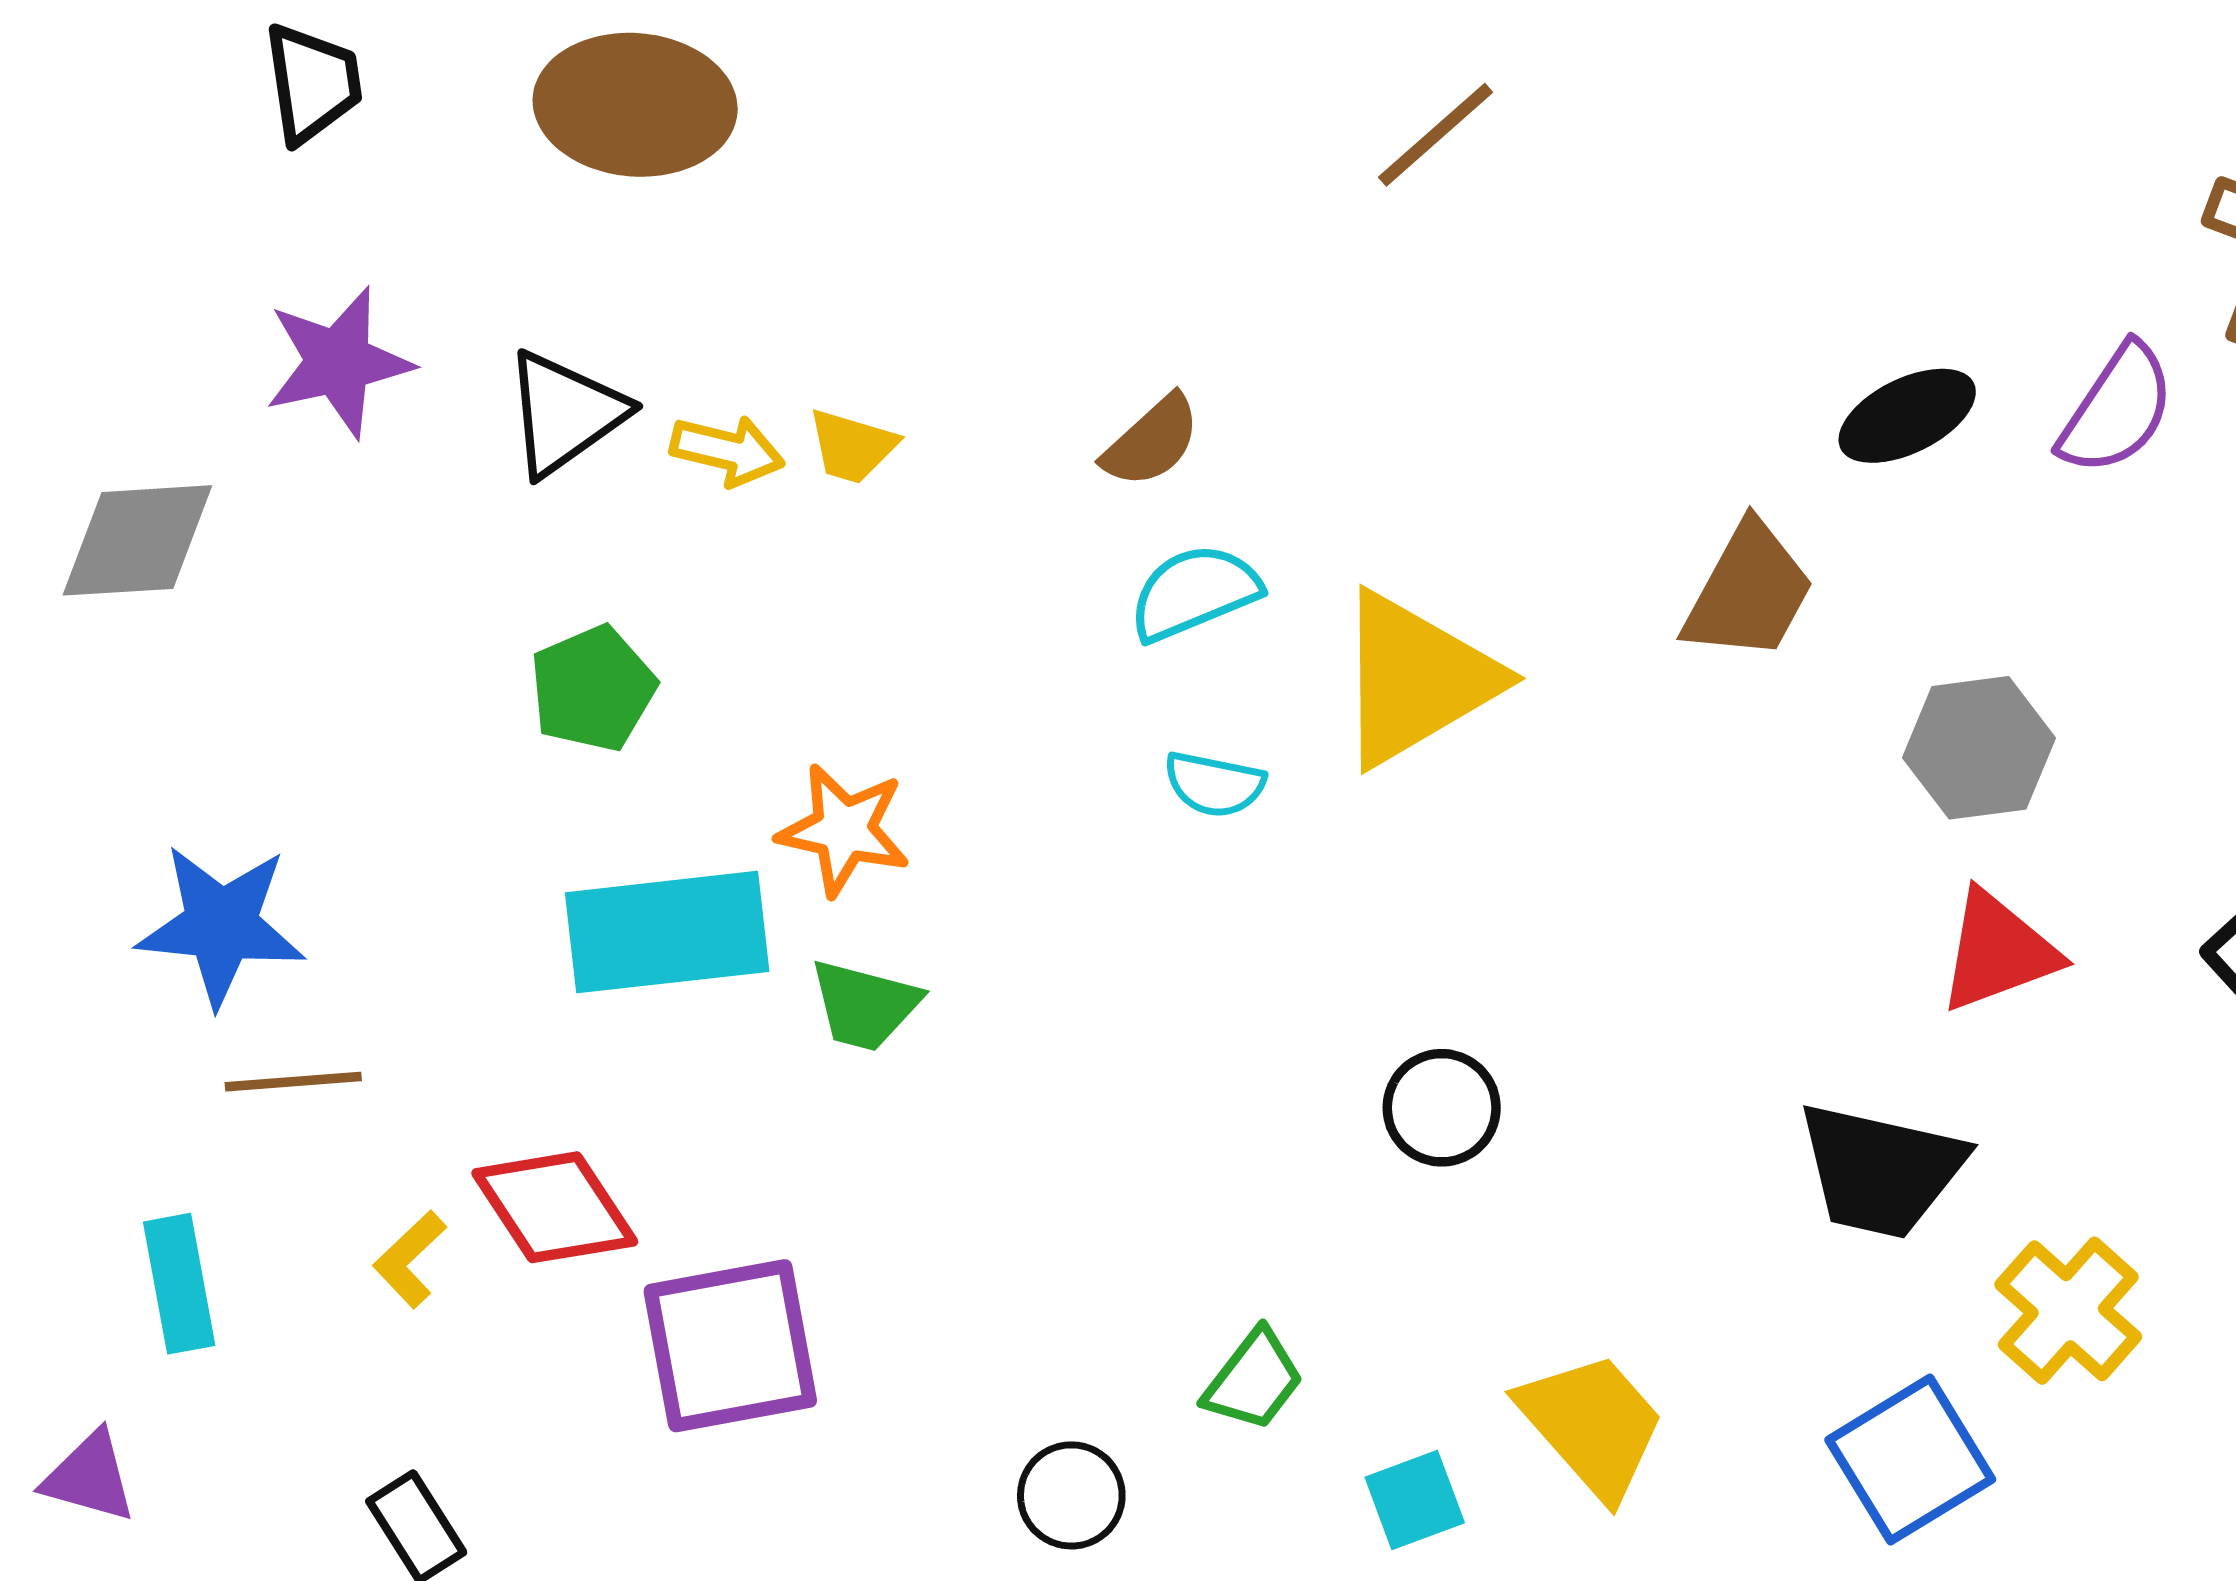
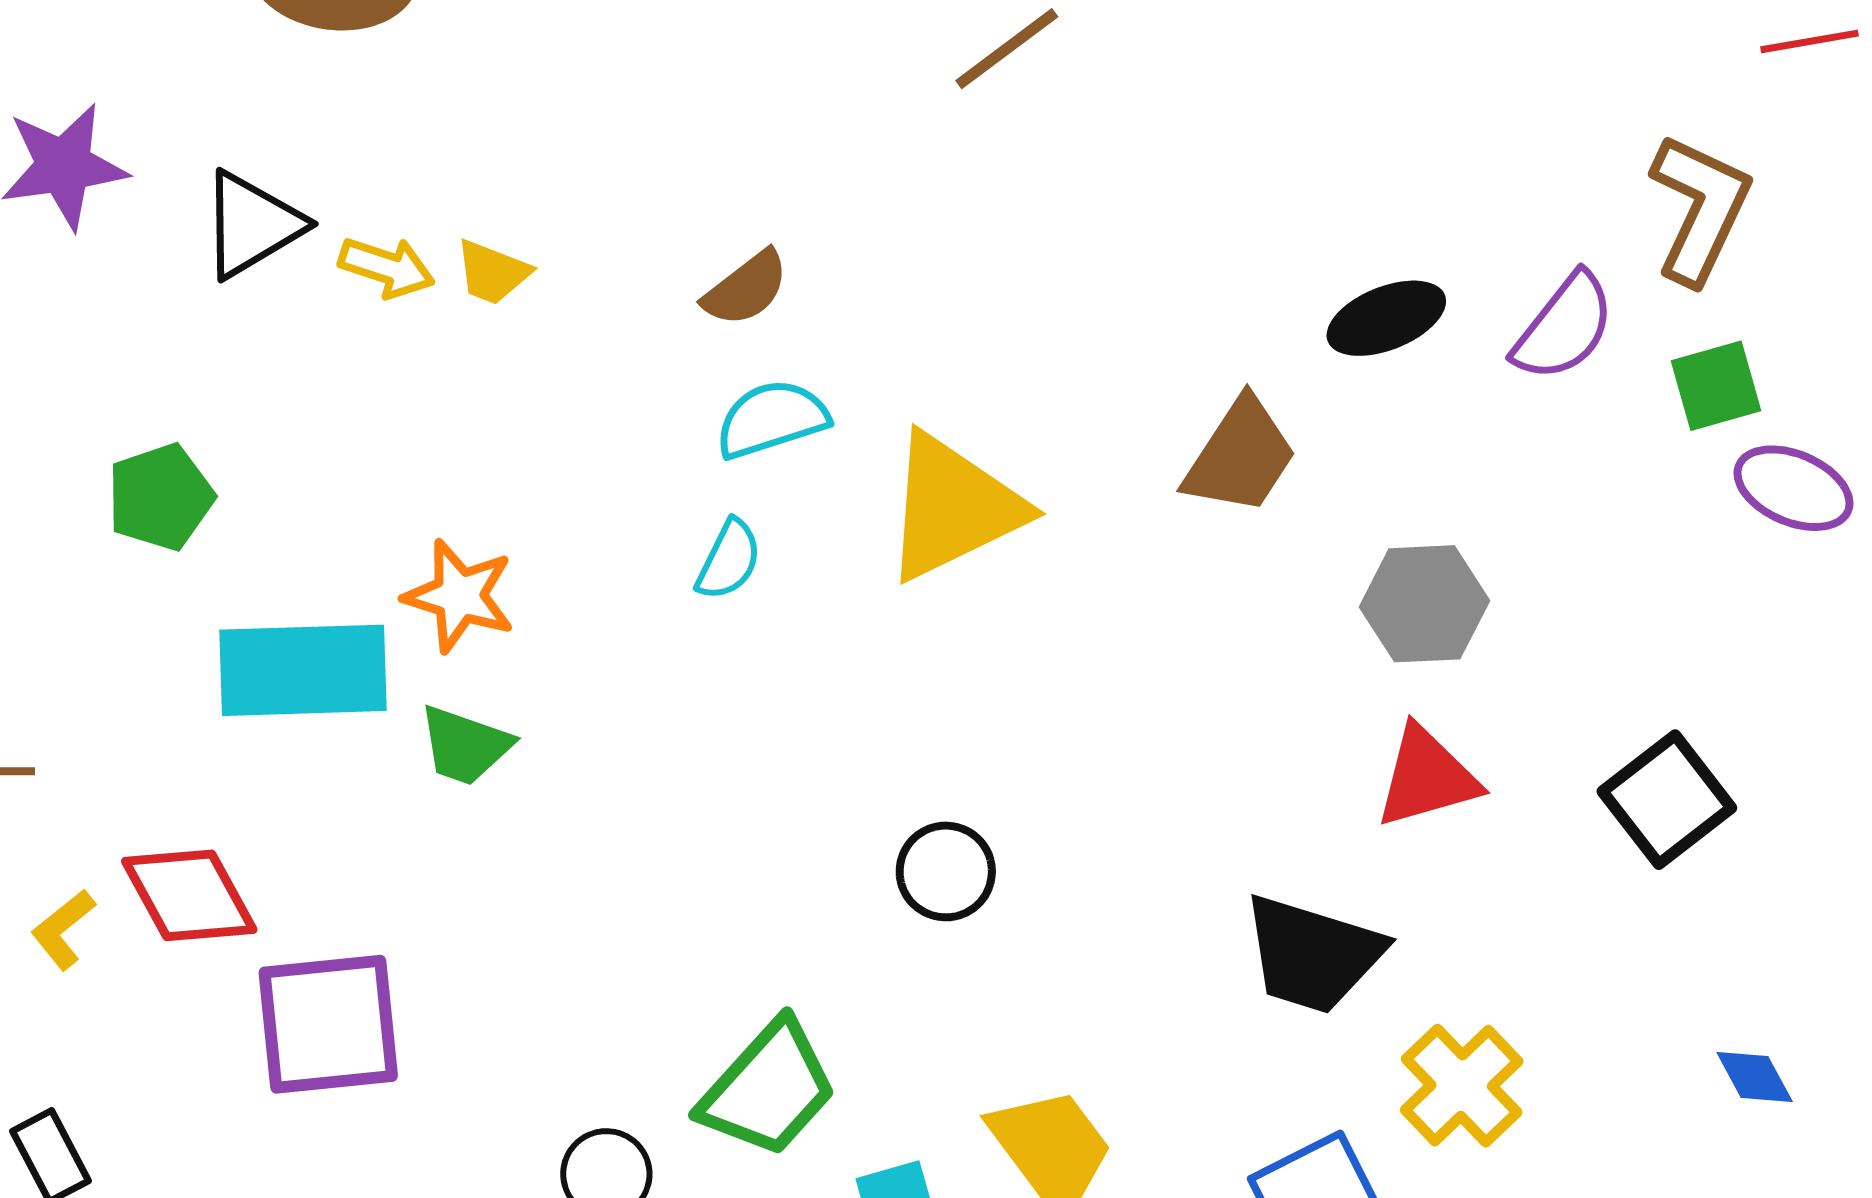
green pentagon: (593, 689) -> (160, 497), moved
cyan semicircle: (1214, 784) -> (729, 560), moved, turned -80
green trapezoid: (1254, 1380) -> (768, 1089), size x1.6

